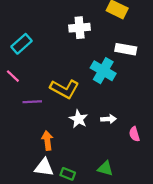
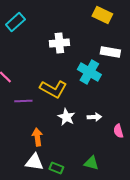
white cross: (80, 28) -> (59, 43), moved
cyan rectangle: (21, 44) -> (15, 22), moved

